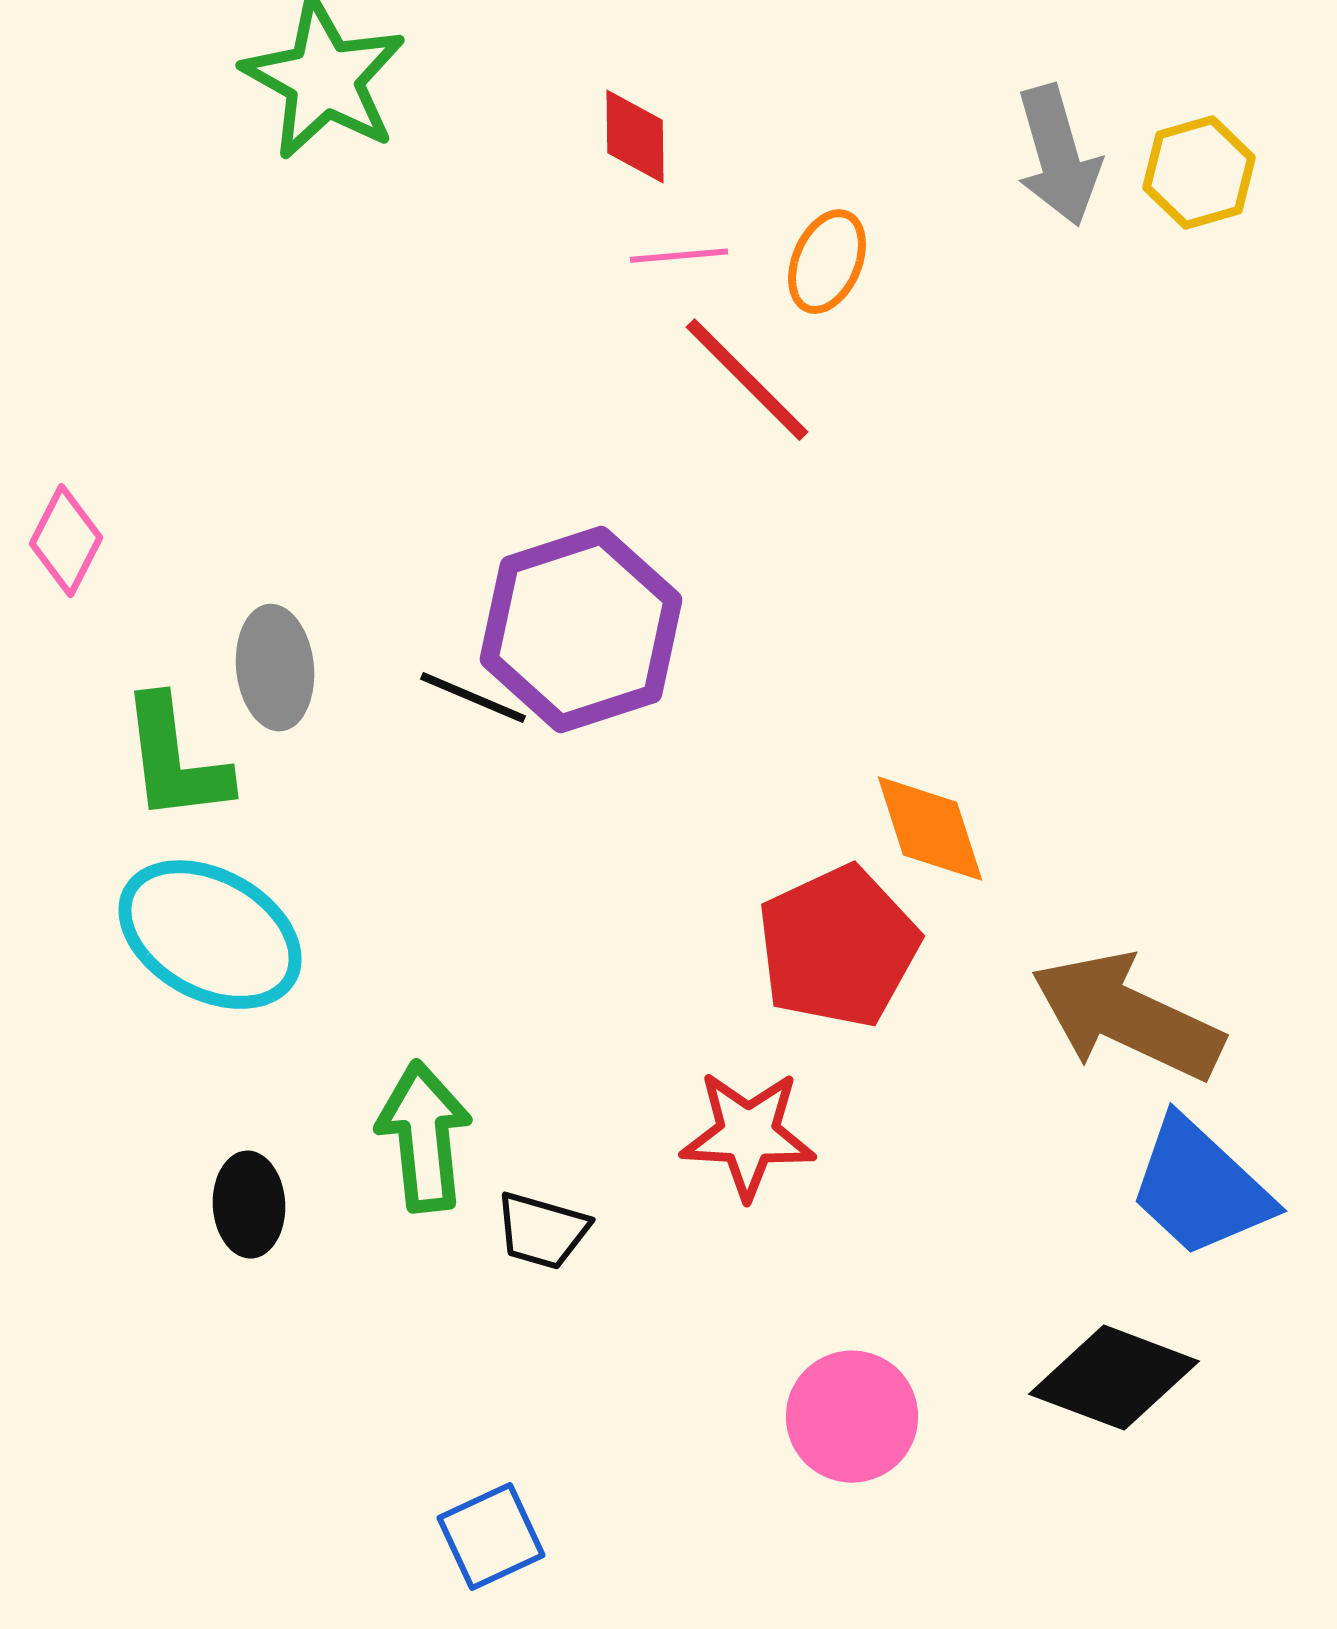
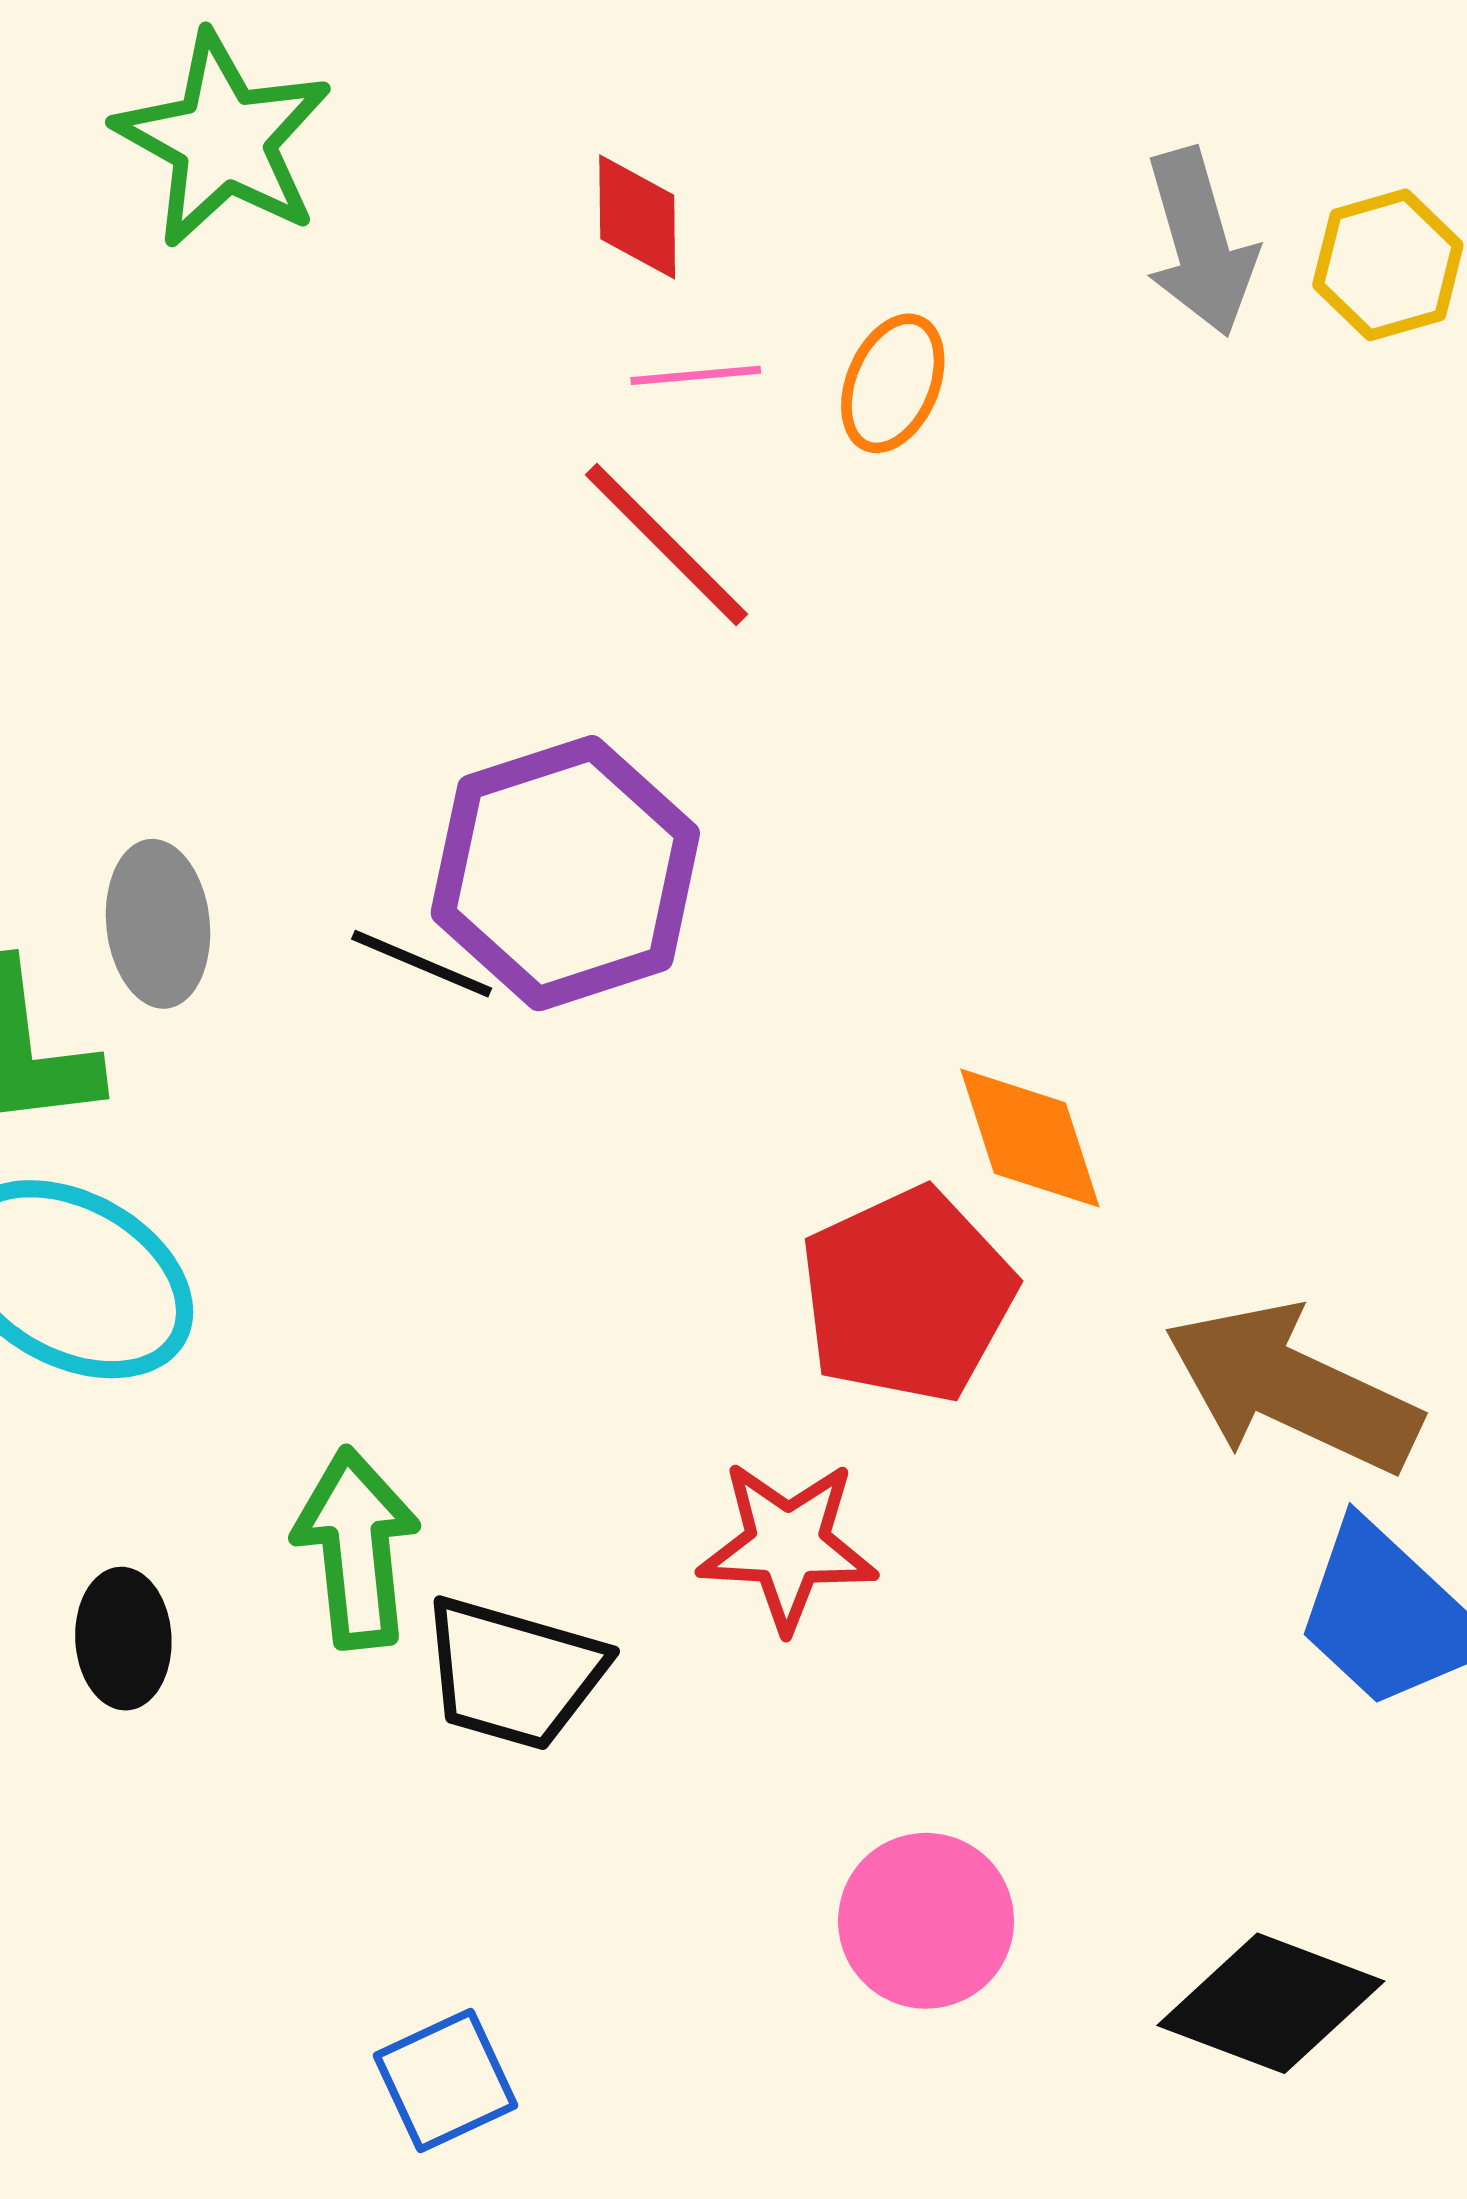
red line: (747, 380) -> (666, 544), moved
black trapezoid: (542, 1231) -> (513, 1673), size x1.5
black diamond: (1114, 1378) -> (1271, 2003), moved

